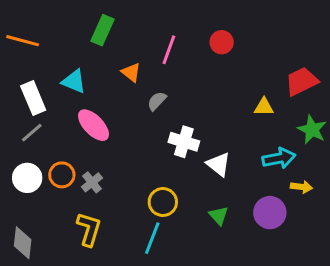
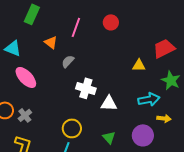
white triangle: (219, 164) -> (109, 103), turned -36

